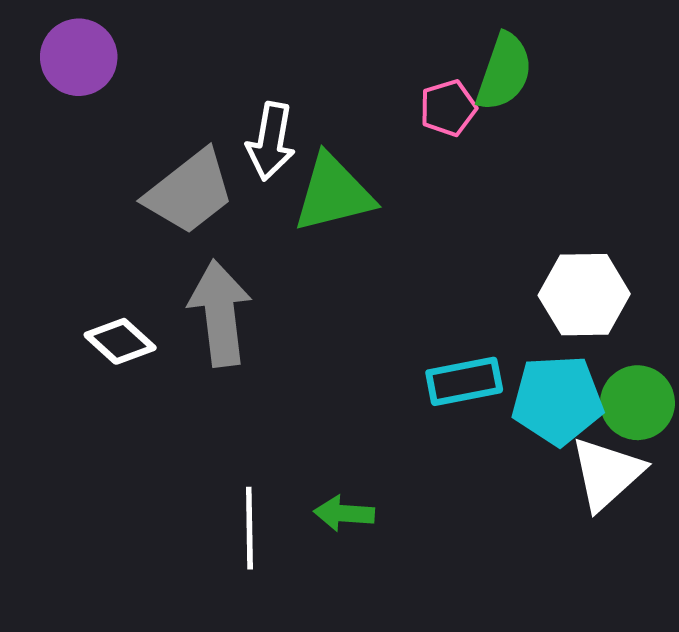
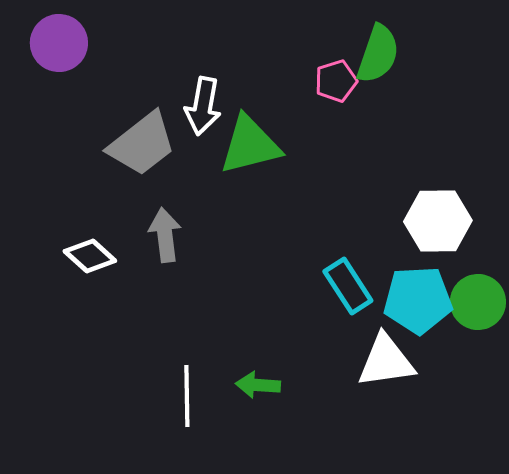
gray arrow: (220, 313) -> (165, 235), size x0.7
cyan rectangle: (464, 381) -> (348, 286), turned 68
white triangle: (607, 473) -> (386, 361), moved, turned 34

